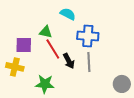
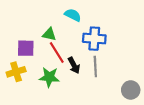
yellow cross: (15, 67) -> (16, 72), turned -30
green star: (45, 84) -> (49, 77), moved

